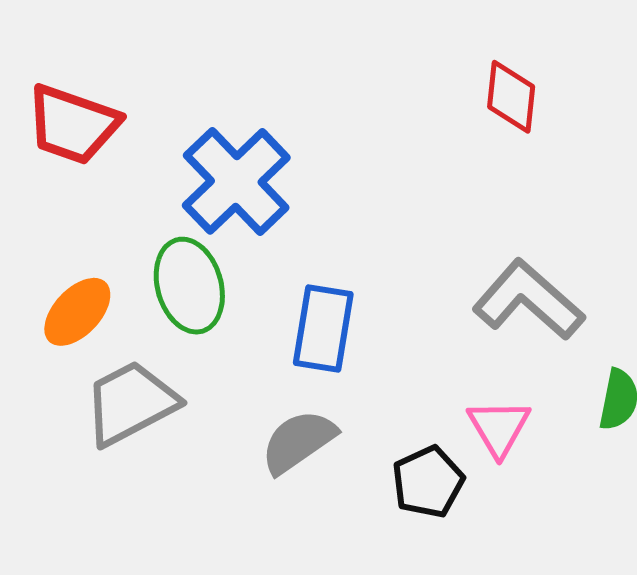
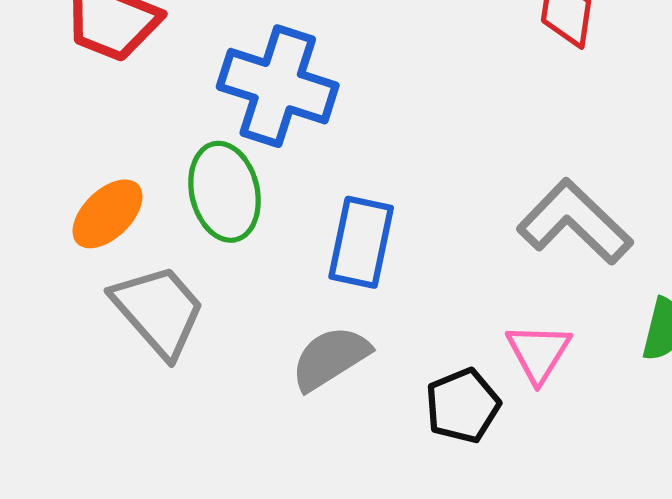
blue cross: (236, 181) -> (278, 86), turned -31
gray trapezoid: (131, 403) -> (159, 311), turned 74

